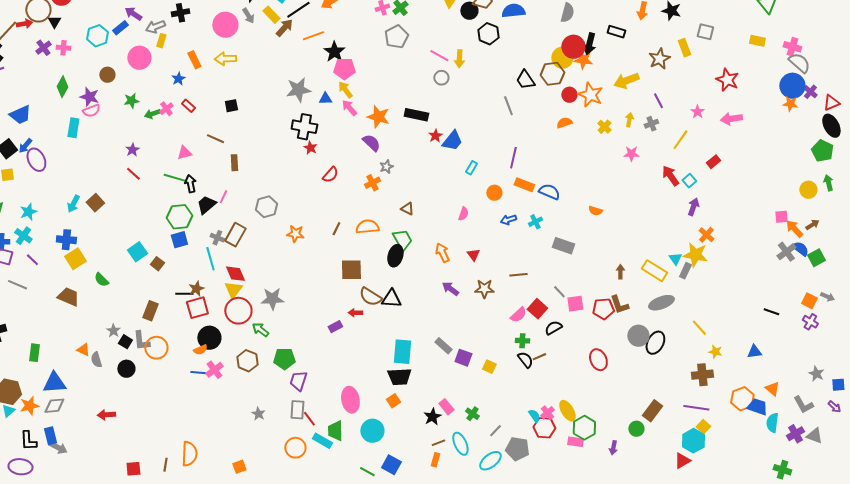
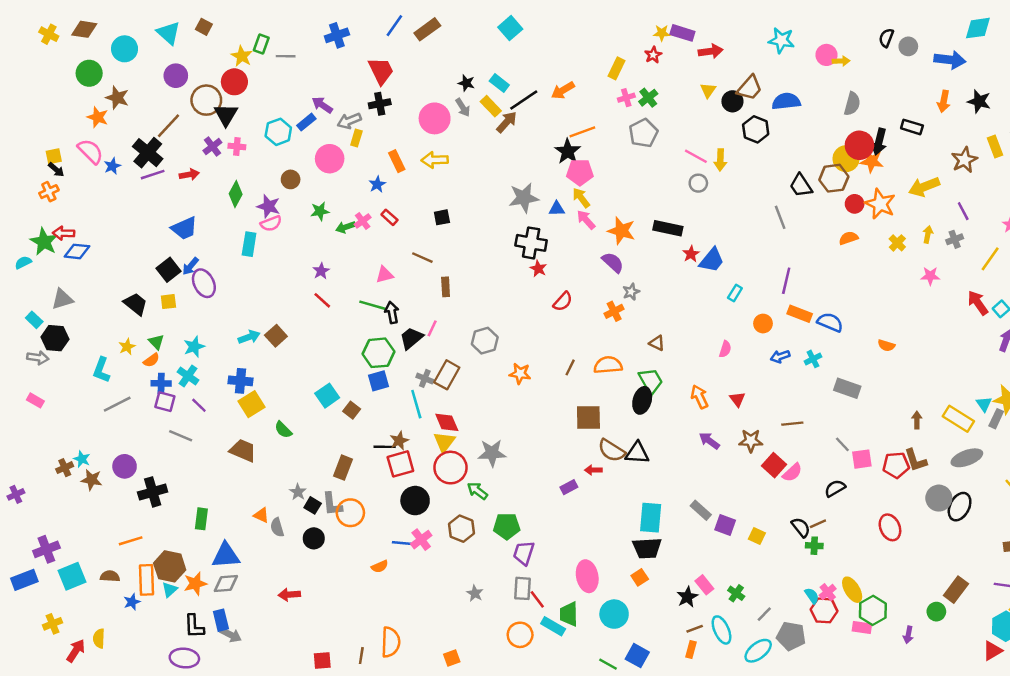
black triangle: (54, 22) -> (226, 115), size x1.5
red arrow: (24, 24) -> (189, 175), moved
orange line: (313, 36) -> (582, 132), moved
cyan arrow: (73, 204) -> (249, 337), turned -138
red square: (537, 309) -> (774, 465), moved
green cross: (522, 341) -> (814, 546), moved
orange semicircle: (200, 350) -> (380, 566), moved

